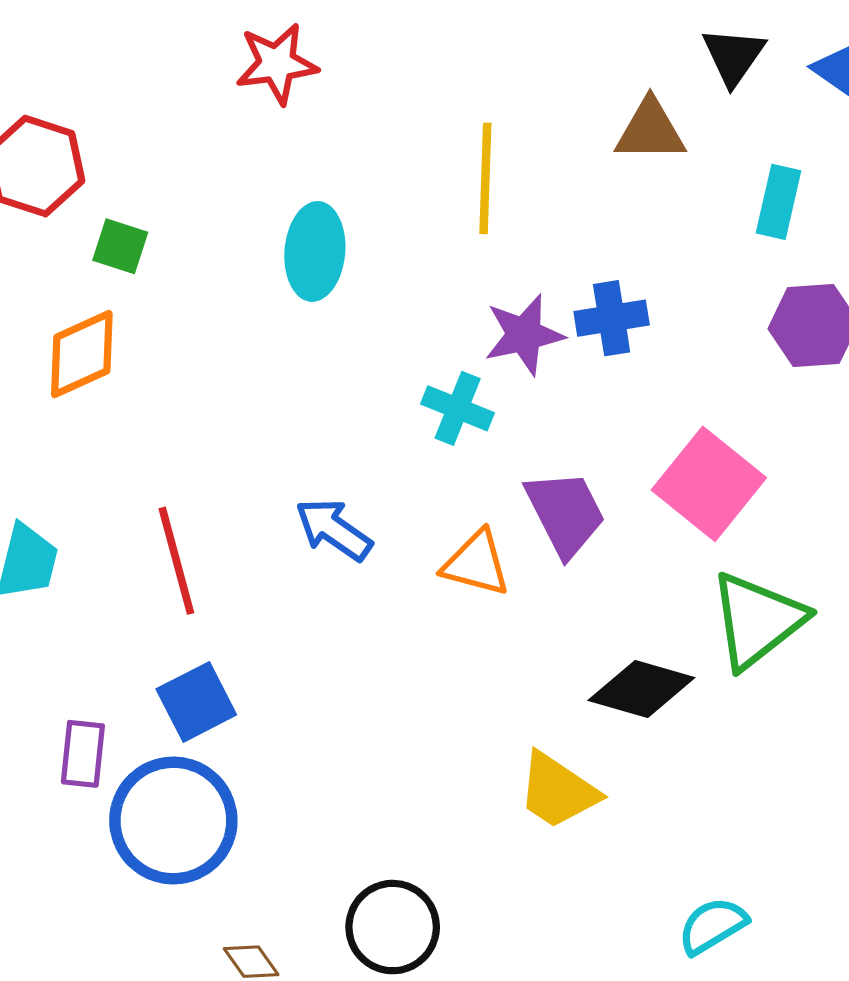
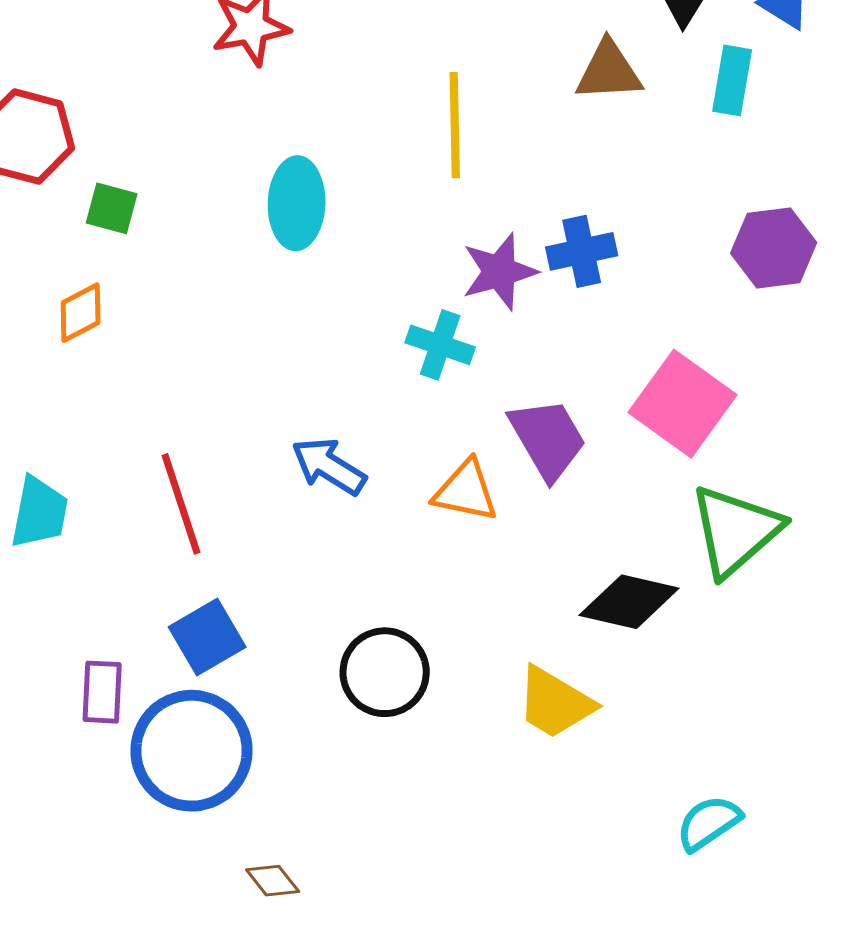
cyan rectangle: (779, 202) -> (732, 80), moved
orange diamond: (82, 354) -> (81, 313), size x0.7
black circle: (393, 927) -> (385, 672), moved

